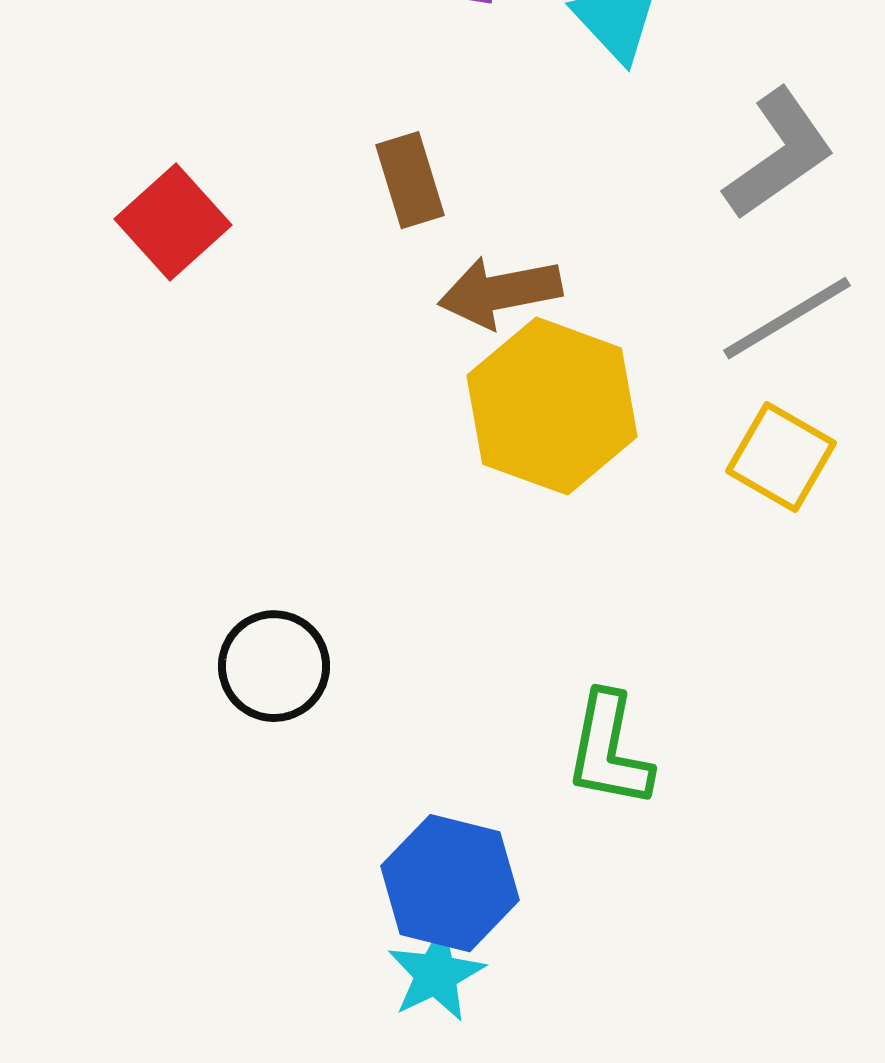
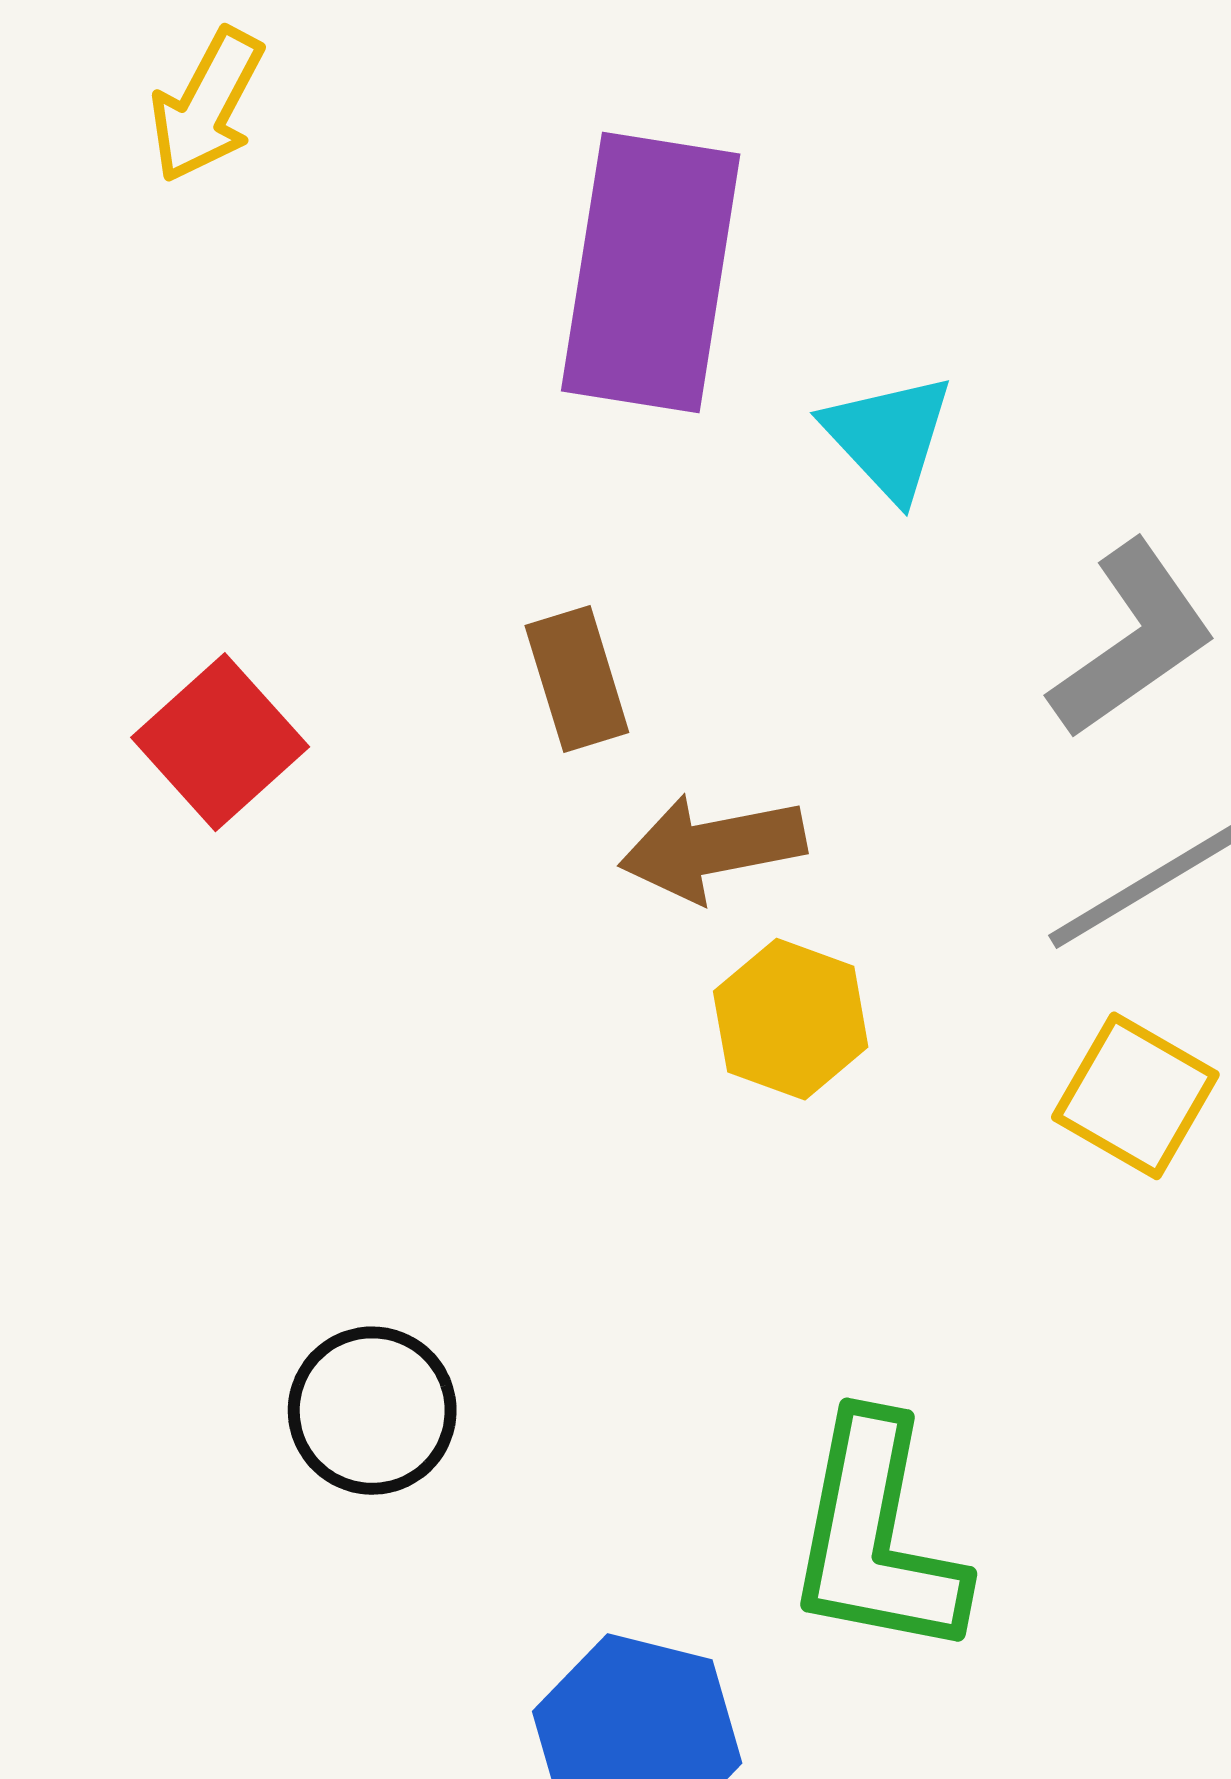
yellow hexagon: (552, 406) -> (791, 1019), size x0.6
green L-shape: (609, 750) -> (876, 1537), size x1.4

